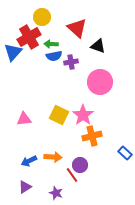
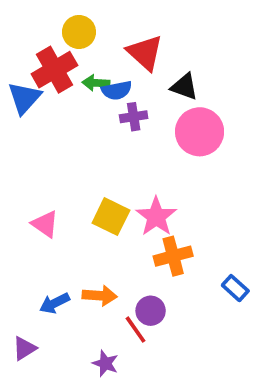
blue semicircle: (54, 56) -> (117, 90), moved
pink circle: (100, 82) -> (200, 132), moved
pink triangle: (24, 119) -> (45, 224), turned 42
purple triangle: (25, 187) -> (24, 348), moved

